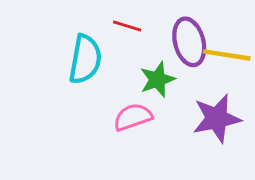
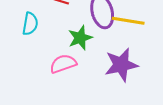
cyan semicircle: (85, 59) -> (30, 24), size x0.7

